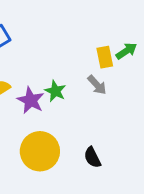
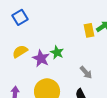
gray arrow: (97, 85) -> (86, 72), moved

